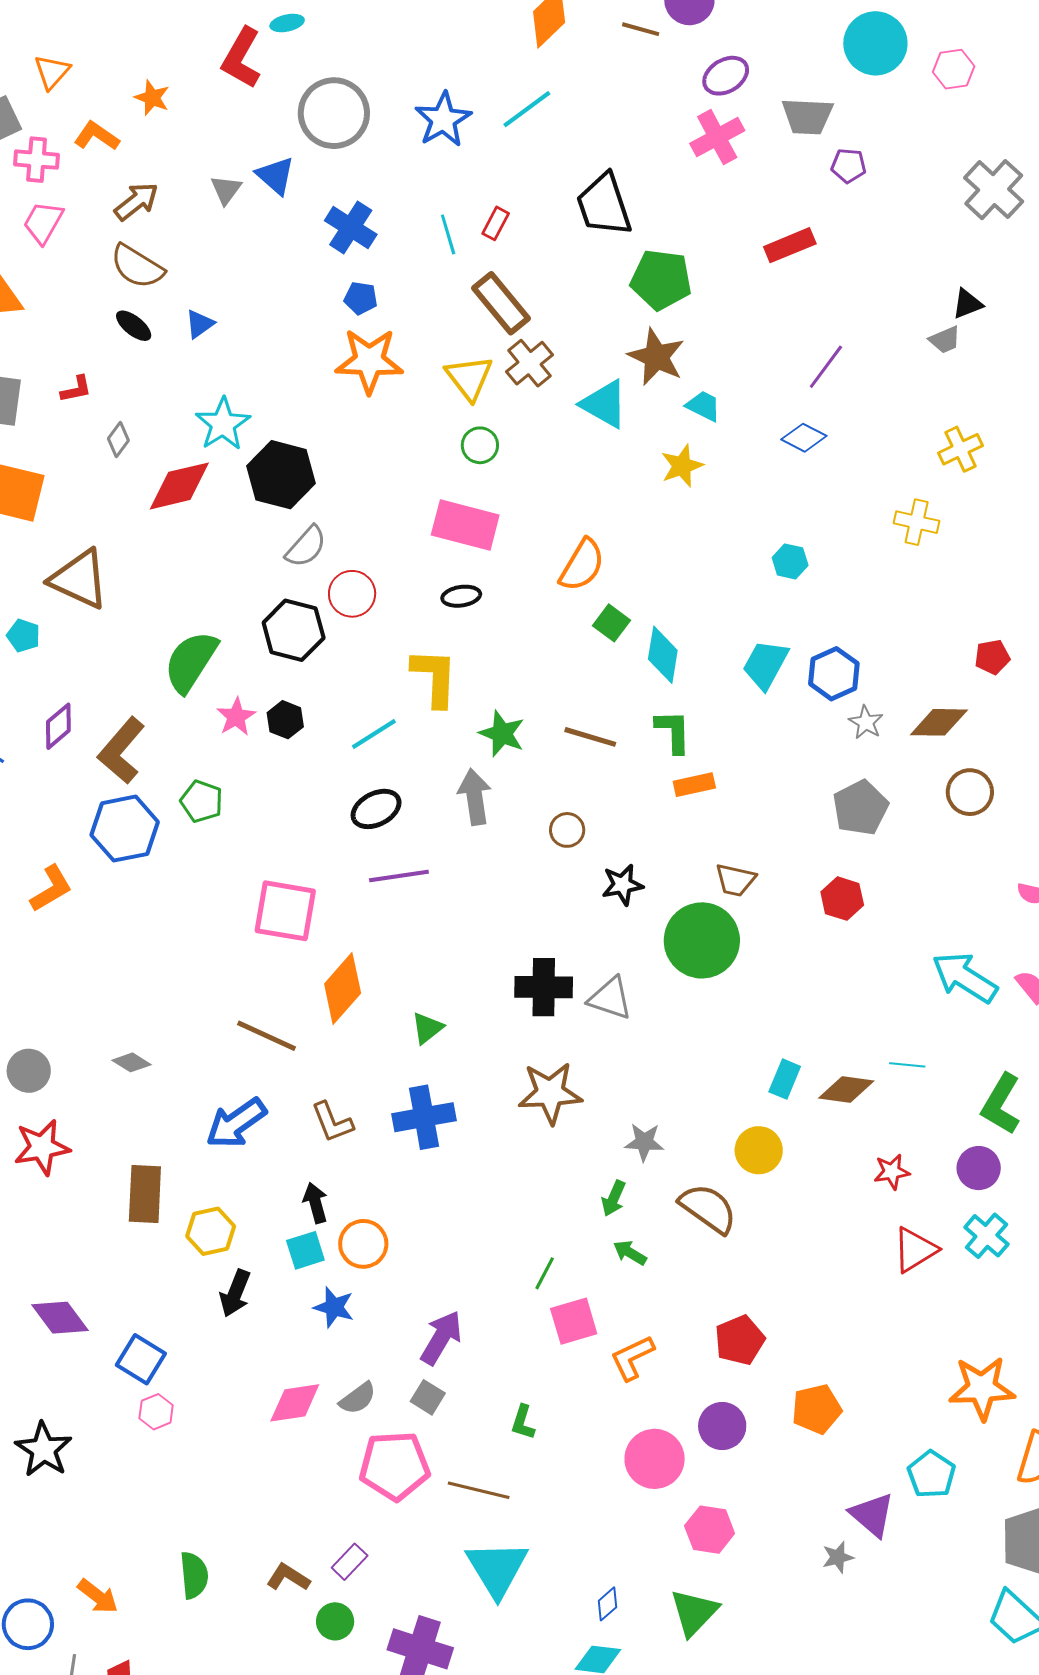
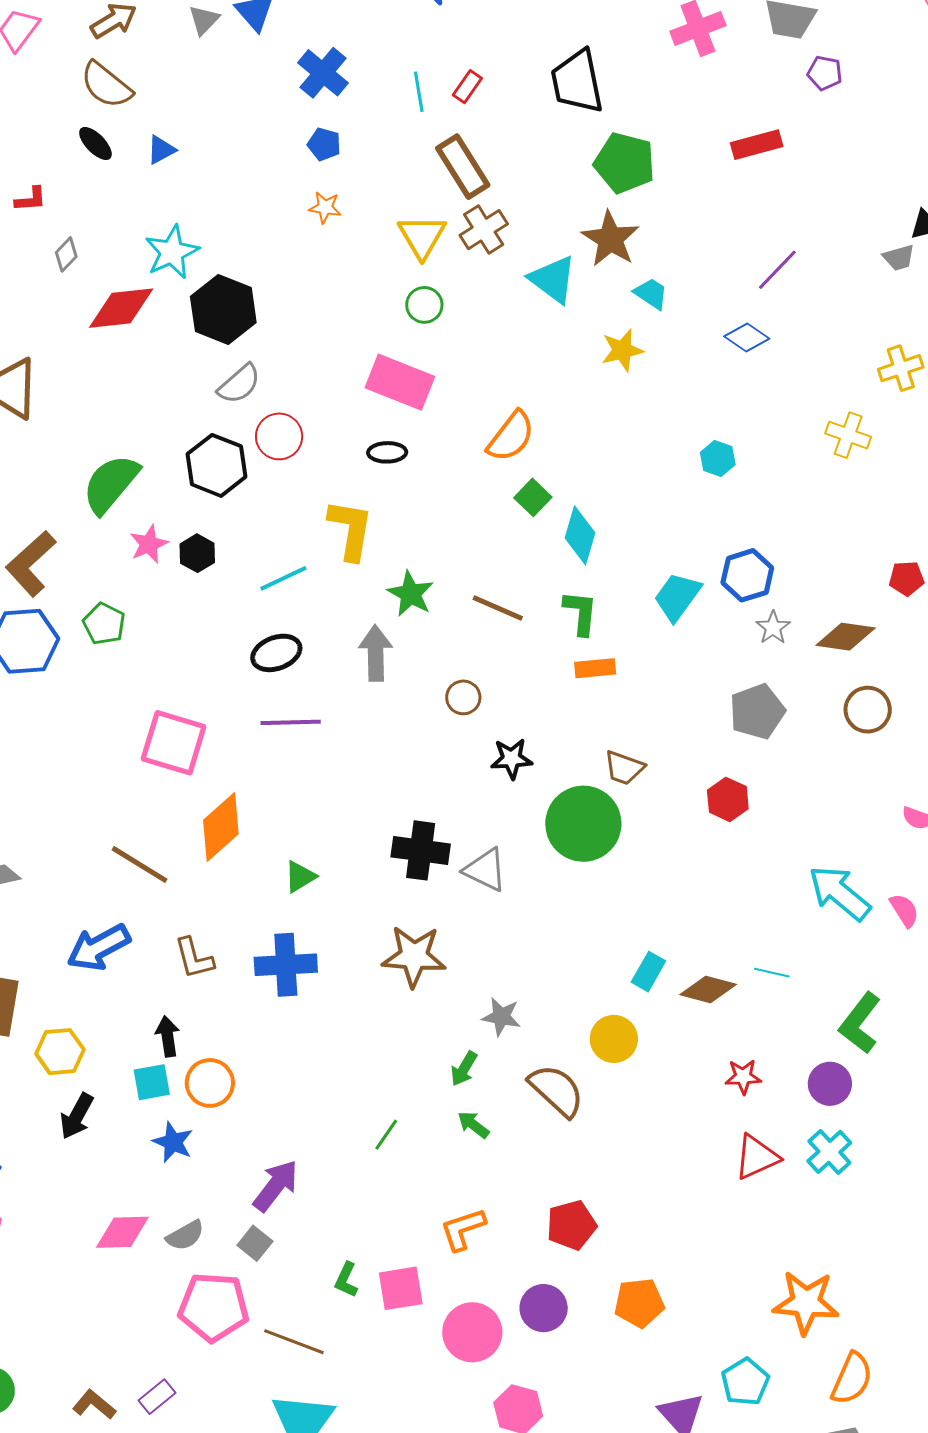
orange star: (369, 361) -> (325, 207), size x0.5
cyan trapezoid: (765, 665) -> (677, 597), moved
pink square: (574, 1321) -> (401, 1288), moved

